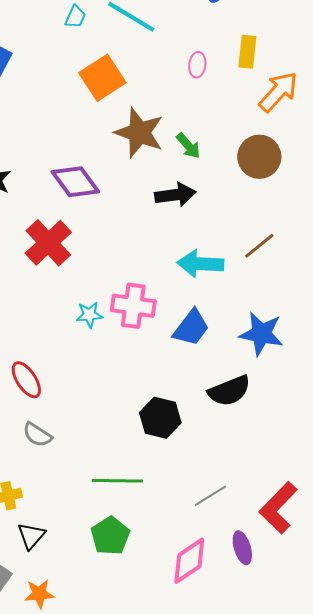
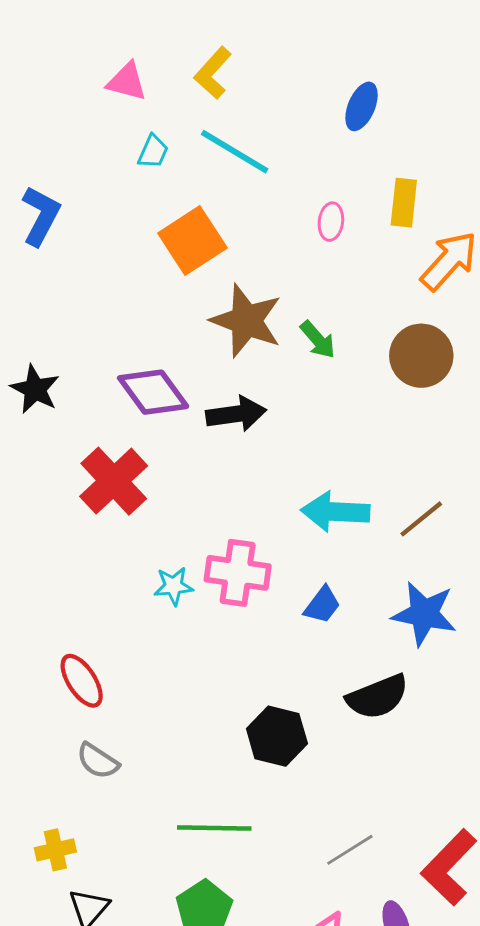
black arrow: (175, 195) -> (236, 414), moved
brown line: (259, 246) -> (421, 519), moved
blue trapezoid: (191, 328) -> (322, 605), size x0.7

